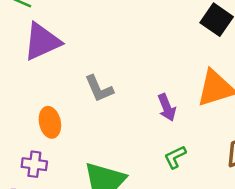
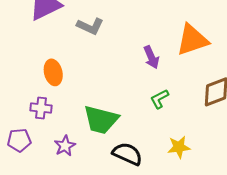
gray L-shape: (99, 89) -> (90, 26), moved, turned -40

